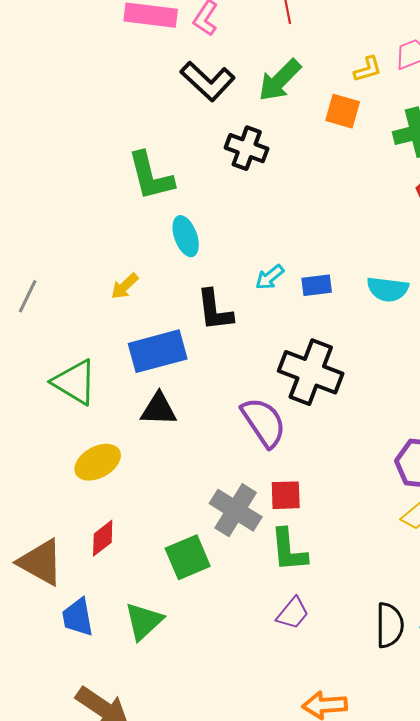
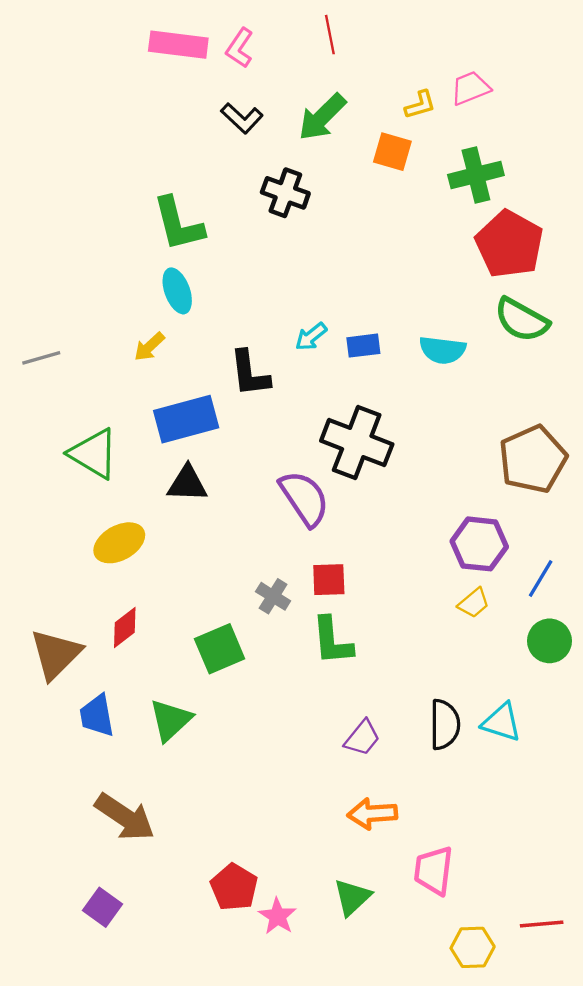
black L-shape: (208, 81) -> (242, 118), size x0.7
cyan ellipse: (186, 236) -> (177, 291), moved
gray line: (28, 296) -> (41, 358), turned 48
gray cross: (236, 510) -> (273, 596), size x0.6
brown triangle: (41, 562) -> (56, 654), turned 46
purple trapezoid: (293, 613) -> (362, 738), moved

